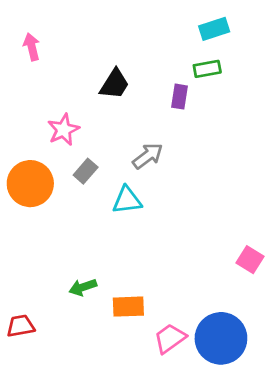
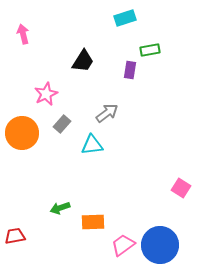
cyan rectangle: (214, 29) -> (125, 18), moved

